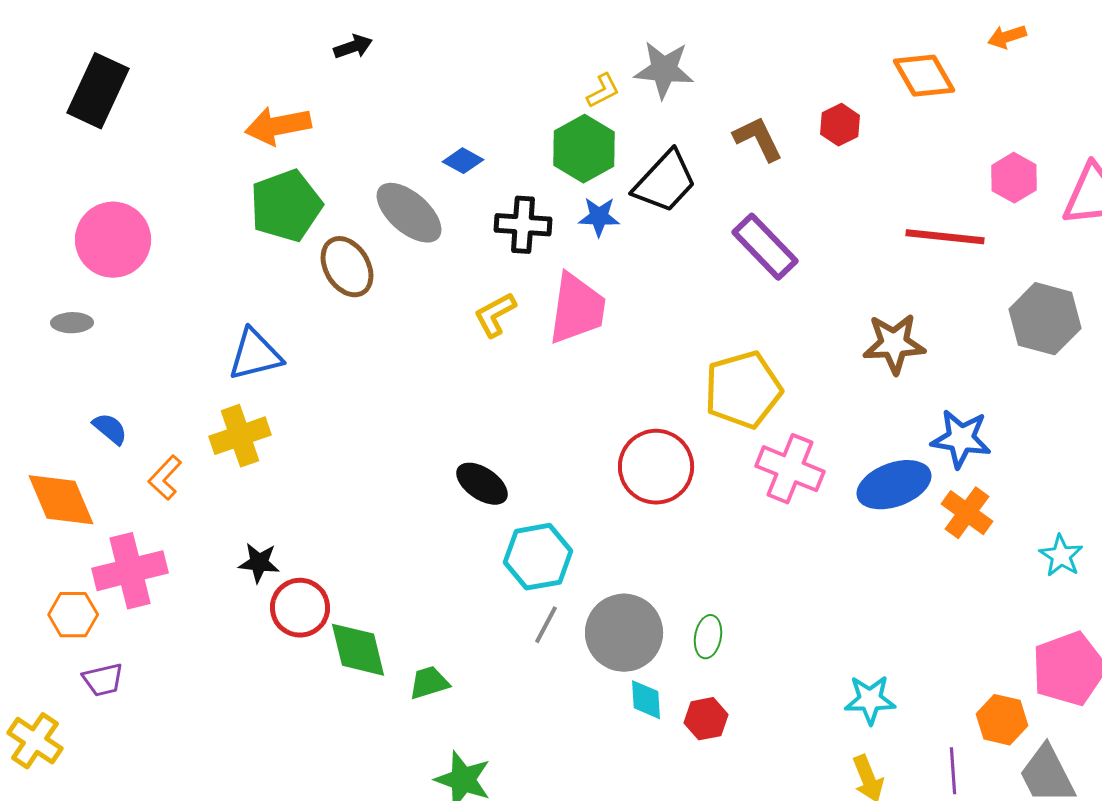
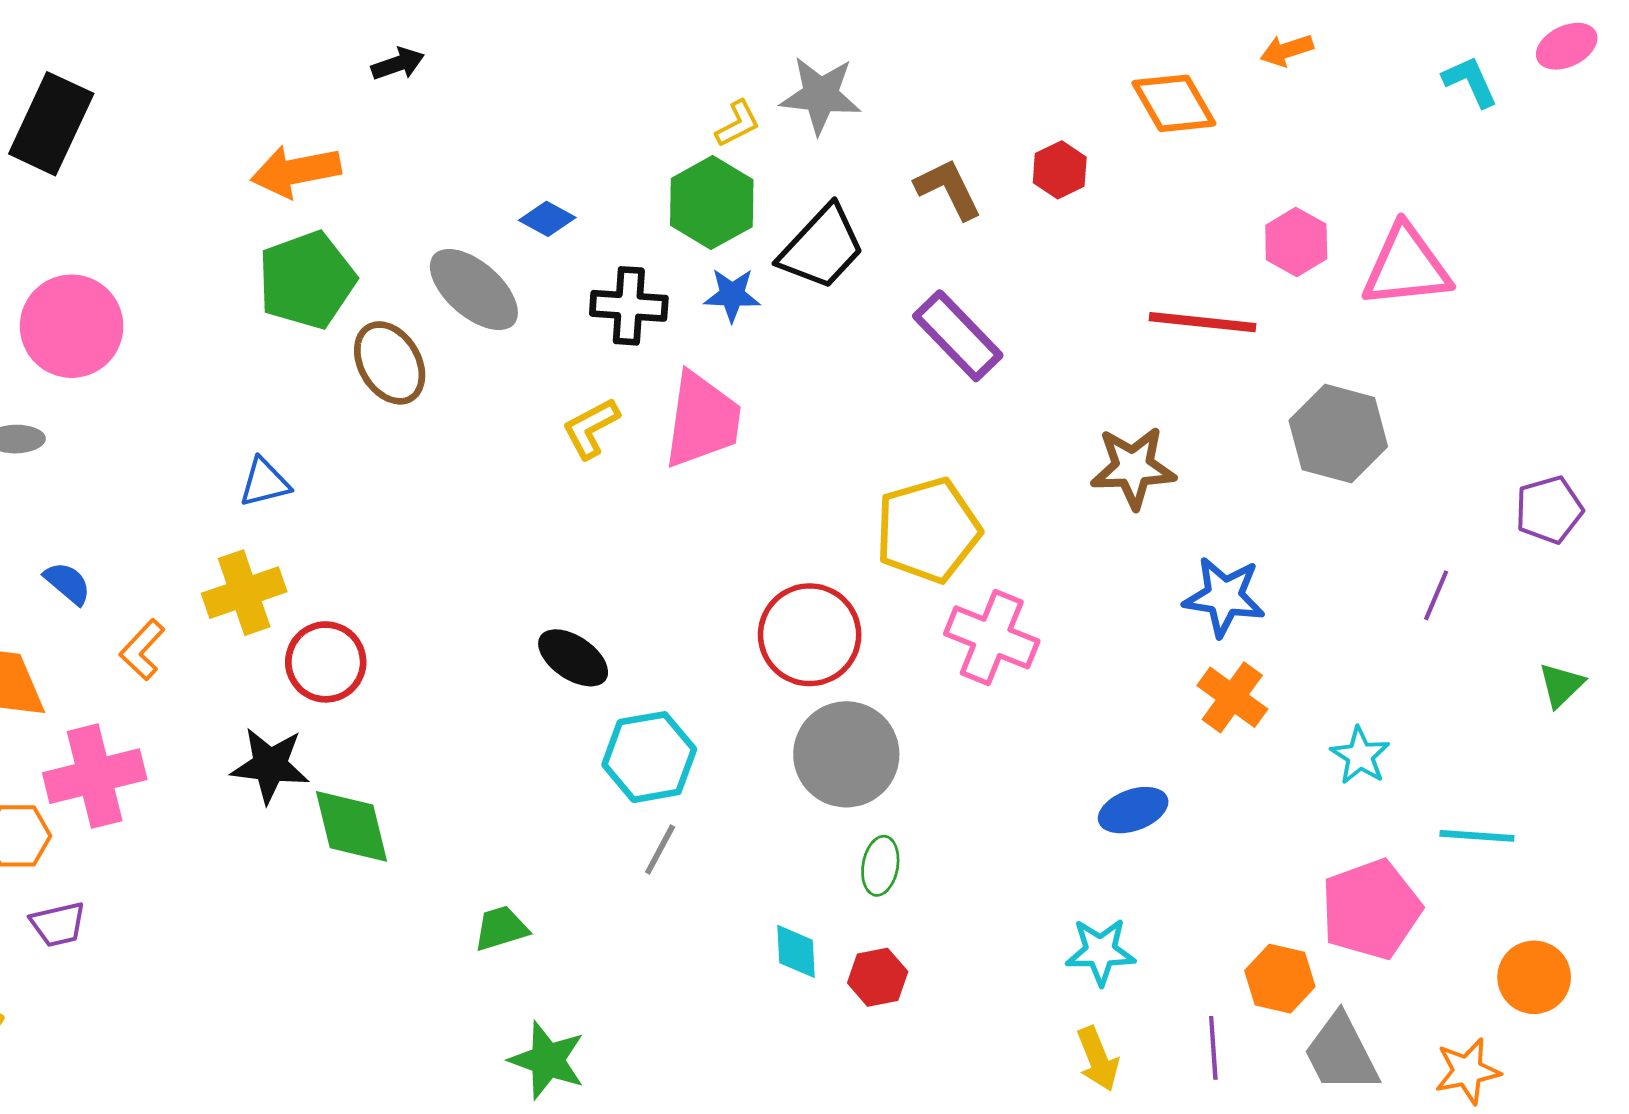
blue triangle: (255, 355) -> (265, 483), size x0.7
blue ellipse: (894, 485) -> (1133, 810), moved, size x0.7
black star: (259, 563) -> (270, 765), size x1.4
red circle: (300, 608) -> (326, 662), moved
gray circle: (624, 633) -> (846, 754), moved
green diamond: (358, 650) -> (352, 826), moved

